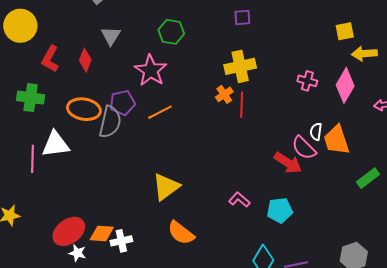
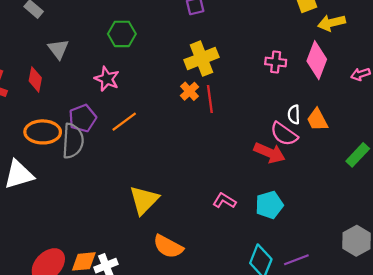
pink star: (151, 70) -> (107, 79), size x0.7
orange trapezoid: (336, 140) -> (317, 120), size x0.7

